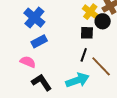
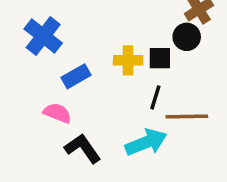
yellow cross: (90, 12) -> (128, 60), moved, turned -35
blue cross: (34, 18) -> (43, 36), moved
brown line: (101, 66) -> (187, 117), turned -45

